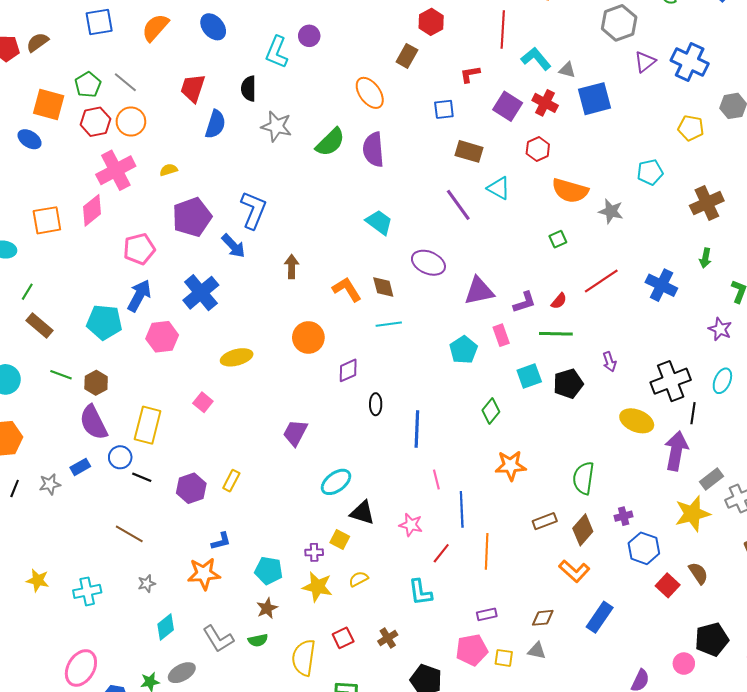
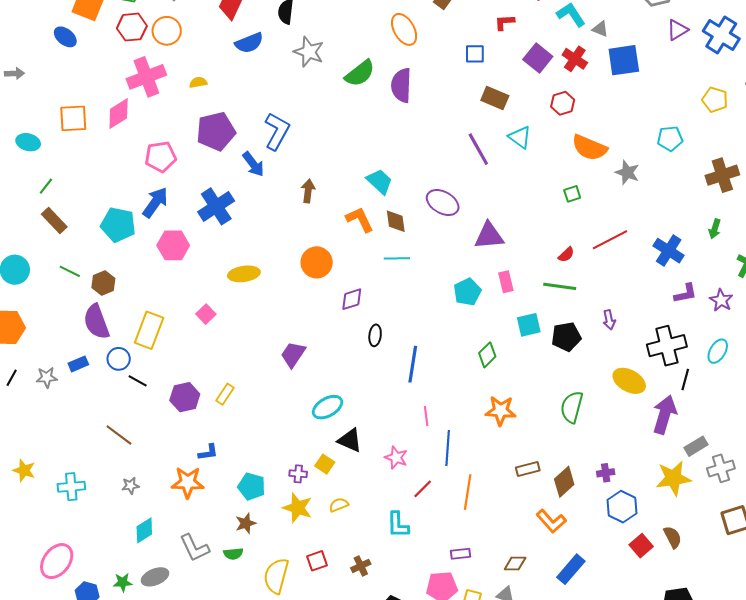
blue semicircle: (215, 124) -> (249, 43), turned 44
cyan trapezoid: (379, 222) -> (380, 181), moved
purple L-shape: (524, 302) -> (685, 293), moved
green semicircle: (584, 478) -> (572, 407), moved

